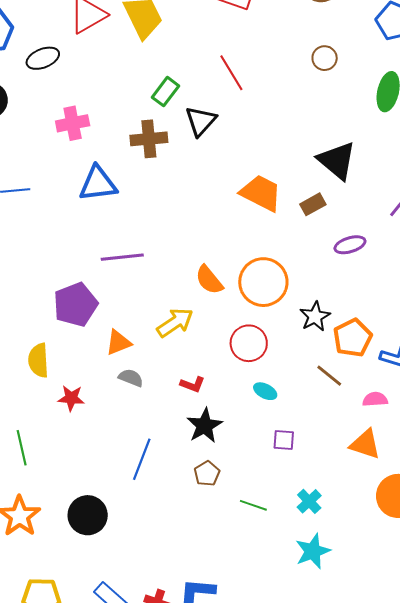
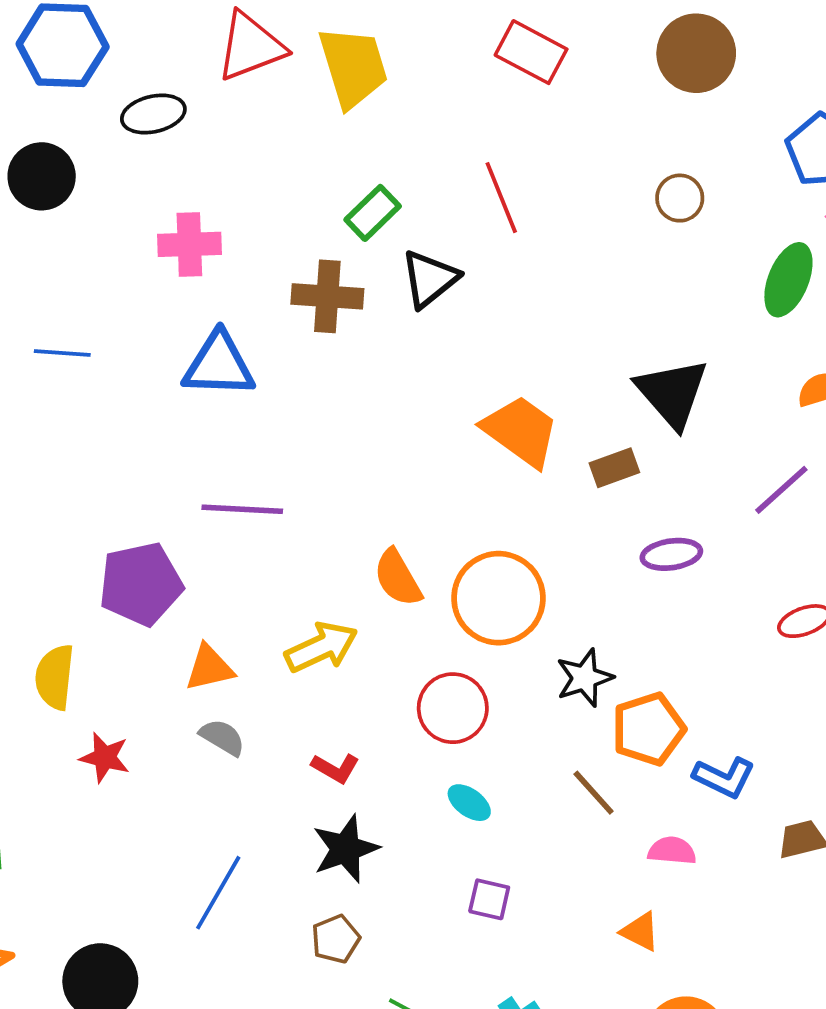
orange triangle: (365, 444) -> (640, 932), size x0.7

